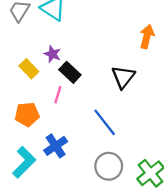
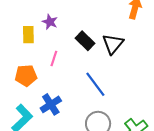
yellow rectangle: (29, 69) -> (28, 35), turned 42
black rectangle: (70, 72) -> (85, 41), moved

